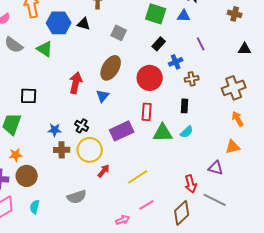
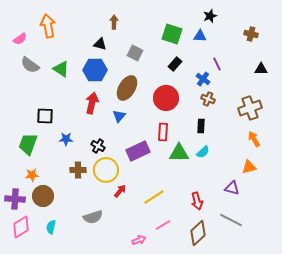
blue hexagon: (59, 23) -> (95, 70), moved
blue cross: (176, 62) -> (203, 79), moved, turned -32
brown cross: (192, 79) -> (208, 99), turned 32
blue star: (55, 130) -> (66, 139), moved
red arrow: (191, 184) -> (197, 201), moved

